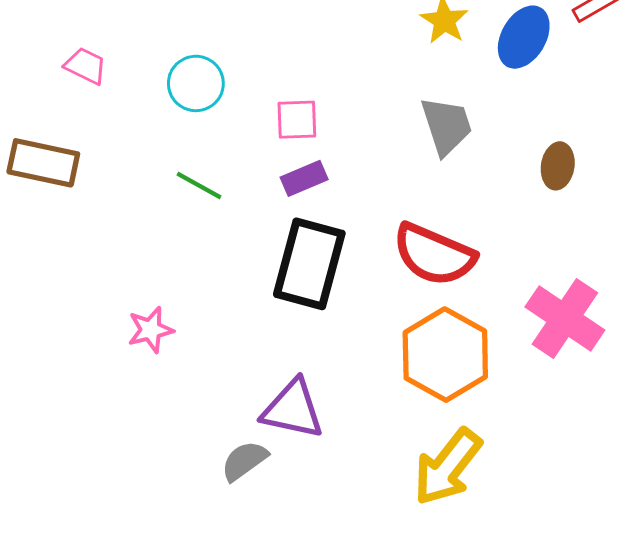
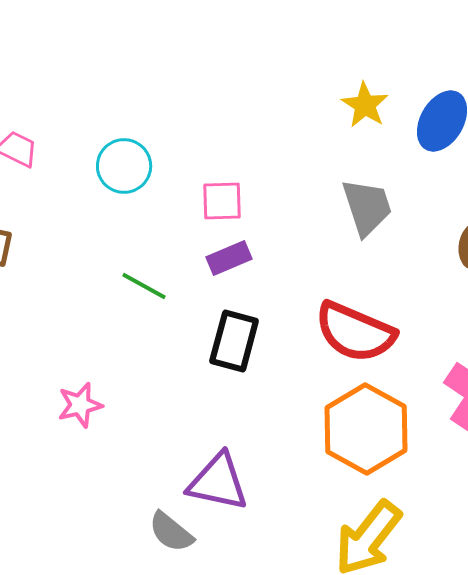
green line: (199, 186) -> (144, 286), moved
black rectangle: (309, 264) -> (234, 341), size x0.7
gray semicircle: (244, 461) -> (171, 532), turned -105

